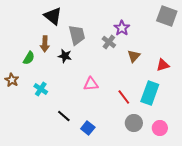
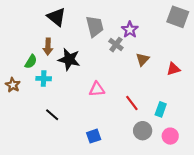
gray trapezoid: (77, 35) -> (95, 26), moved
black star: (65, 56) -> (69, 59), size x1.5
cyan cross: (41, 89) -> (44, 79), moved, turned -32
cyan rectangle: (150, 93) -> (161, 109), moved, size x0.6
black line: (64, 116) -> (52, 115), moved
blue square: (88, 128) -> (94, 136), turned 32

